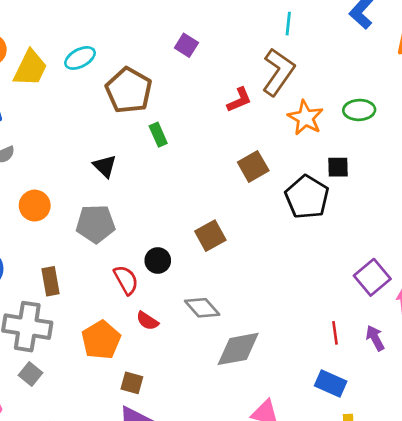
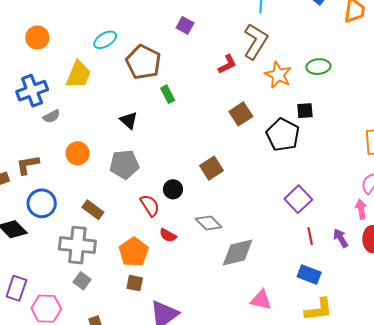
yellow trapezoid: (30, 68) -> (78, 75), moved
purple square: (372, 277) -> (298, 199), moved
brown rectangle: (51, 281) -> (93, 210), turned -40
brown square: (132, 383) -> (135, 283), moved

